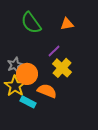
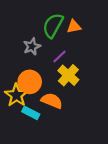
green semicircle: (31, 23) -> (53, 25), moved, turned 65
gray star: (15, 65) -> (32, 46), moved

